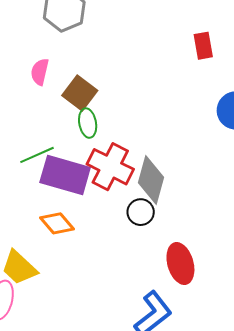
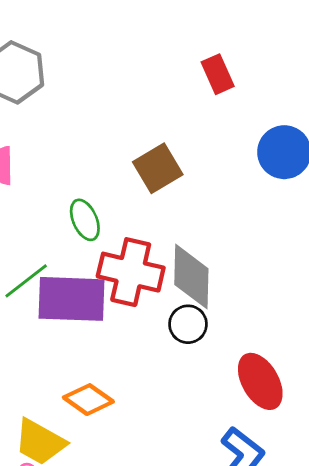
brown square: (80, 93) -> (158, 168), moved, turned 36
orange diamond: (57, 223) -> (88, 400), moved

